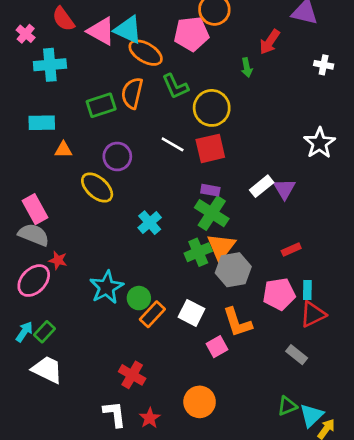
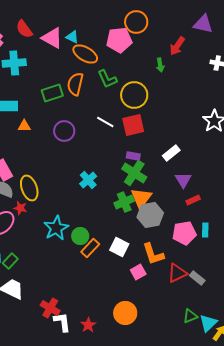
cyan triangle: (128, 30) -> (72, 37), size x0.6
yellow ellipse: (97, 188) -> (29, 188), moved, turned 30
purple triangle: (284, 189) -> (183, 180), moved
red triangle: (313, 314) -> (177, 273), moved
red cross: (132, 375) -> (50, 308), moved

